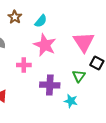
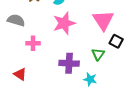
pink star: (45, 45) -> (64, 23), turned 30
pink cross: (24, 65) -> (33, 43), moved

